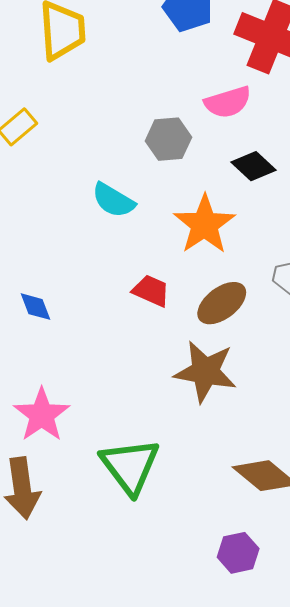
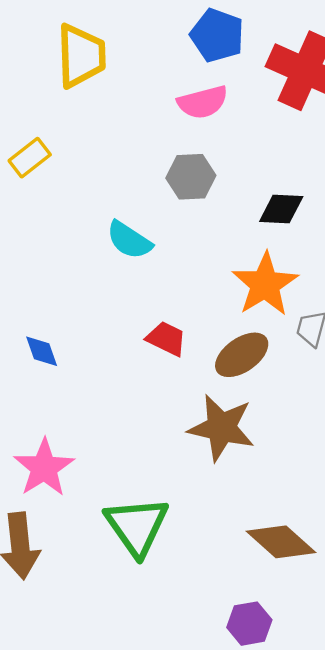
pink semicircle: (228, 102) -> (203, 102), moved
black diamond: (254, 166) -> (281, 209), turned -42
orange star: (204, 224) -> (265, 284), moved

